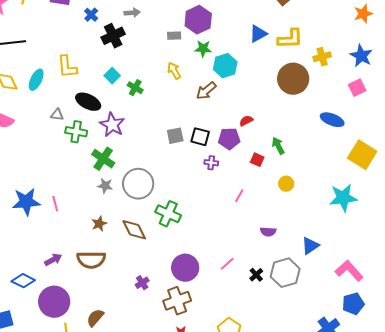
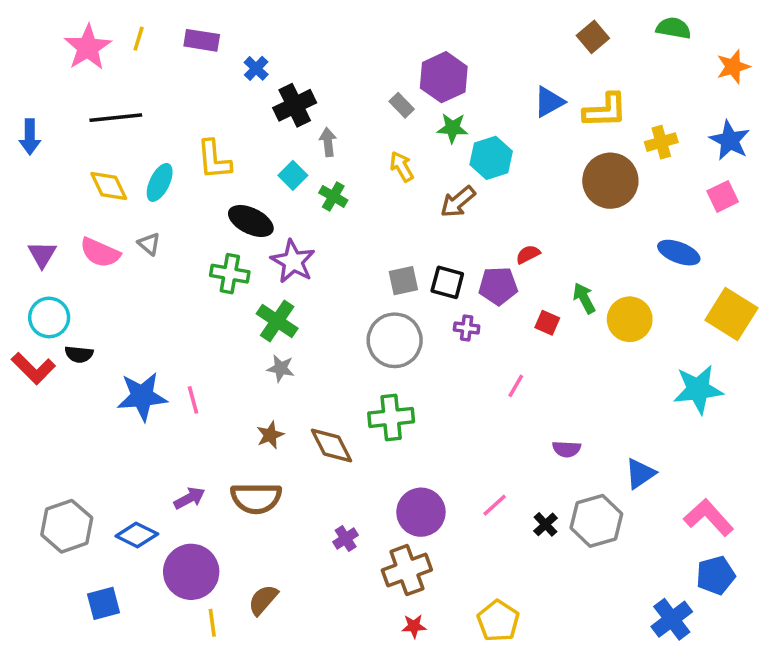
gray arrow: (132, 13) -> (328, 142), moved, turned -91
gray rectangle: (174, 36) -> (402, 105), turned 48
gray triangle: (57, 115) -> (149, 244), moved, turned 32
gray circle: (138, 184) -> (395, 340), moved
yellow circle: (286, 184) -> (630, 319), moved, size x1.6
green cross: (168, 214) -> (391, 417), turned -30

